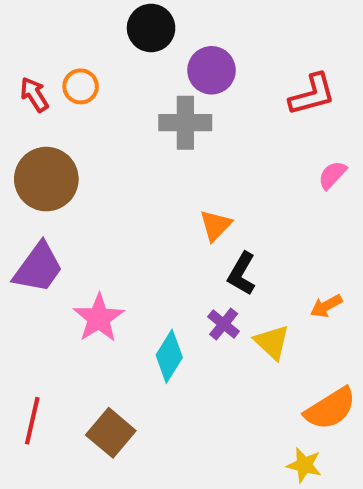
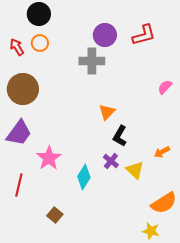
black circle: (151, 28) -> (39, 14), moved
red L-shape: (312, 94) -> (144, 35), moved
red line: (32, 421) -> (19, 185), moved
brown square: (111, 433) -> (55, 215), size x0.7

